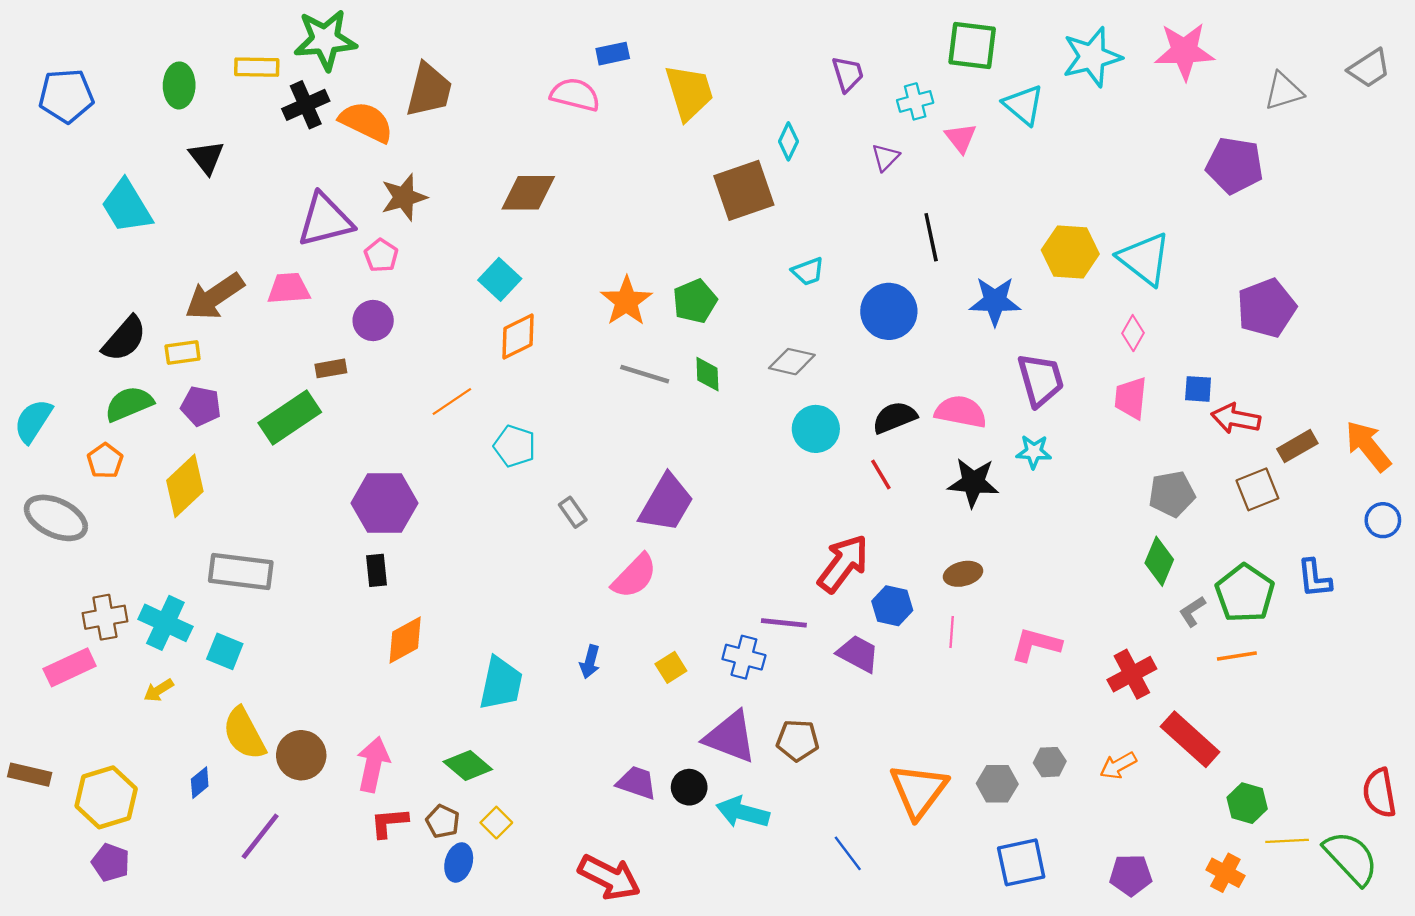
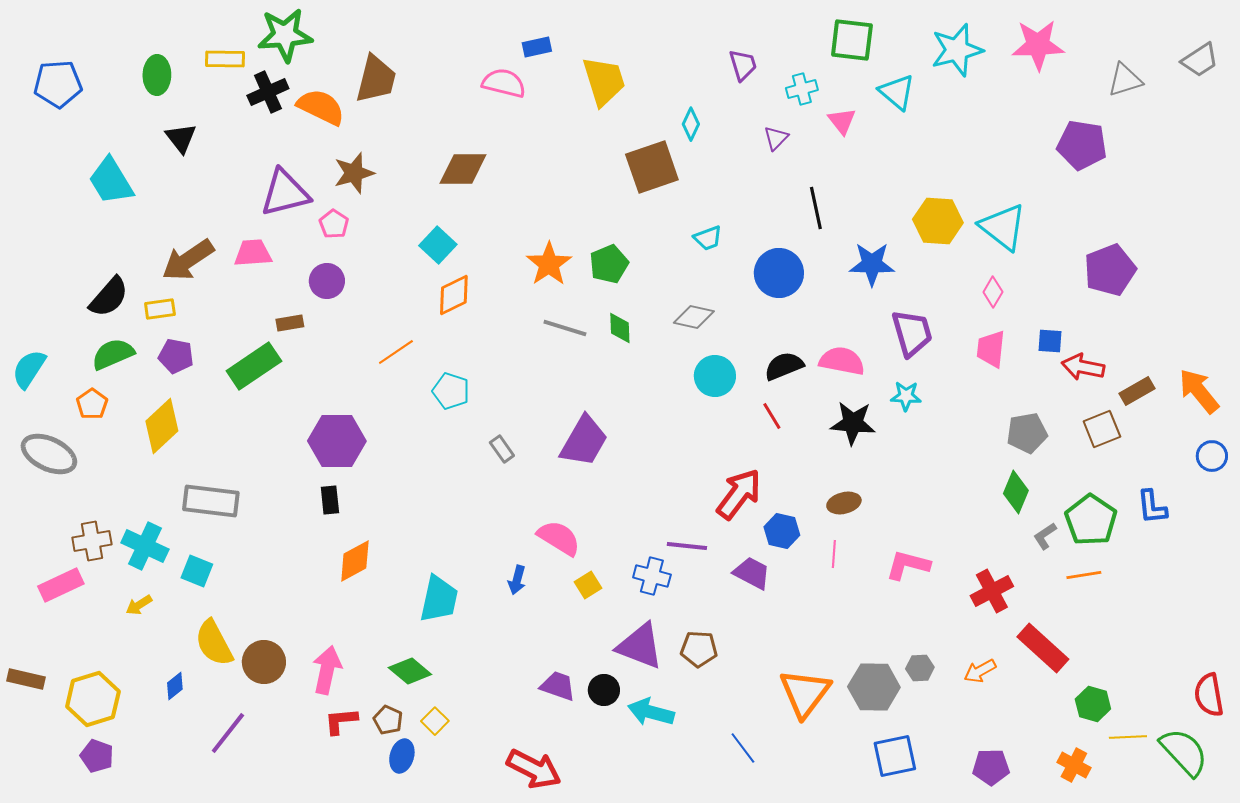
pink semicircle: (634, 576) -> (559, 538), moved, turned -102
gray hexagon: (997, 784) -> (874, 687), size x1.4

